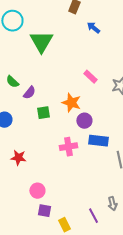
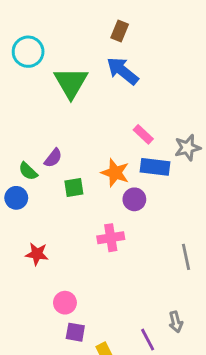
blue arrow: (93, 28) -> (123, 71), moved, size x1.6
green semicircle: (12, 82) -> (28, 171), moved
blue rectangle: (98, 141) -> (155, 167), moved

